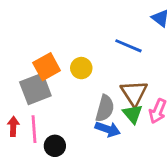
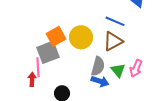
yellow circle: (81, 68) -> (81, 37), size x1.5
brown triangle: (134, 93) -> (113, 41), moved, turned 35
pink line: (34, 129) -> (38, 67), moved

